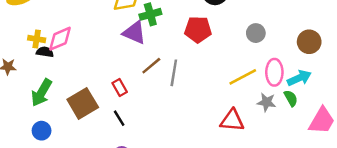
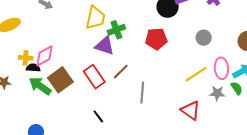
gray line: (174, 73) -> (142, 93), moved
red rectangle: (120, 87) -> (94, 77), moved, size x1.6
green arrow: (41, 93) -> (40, 86), moved, turned 100
brown square: (83, 103) -> (60, 80), moved
red triangle: (232, 120) -> (190, 110), turned 35

